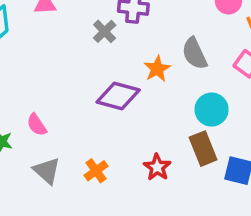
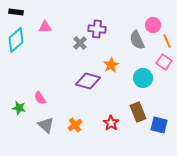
gray semicircle: (195, 53) -> (137, 40), moved
cyan circle: (212, 110) -> (143, 78), moved

